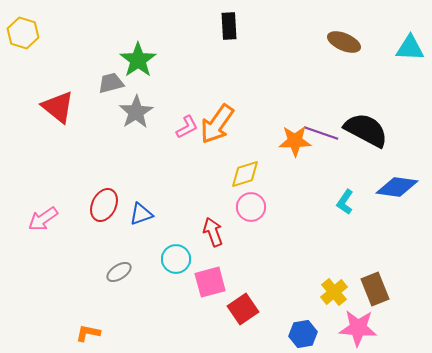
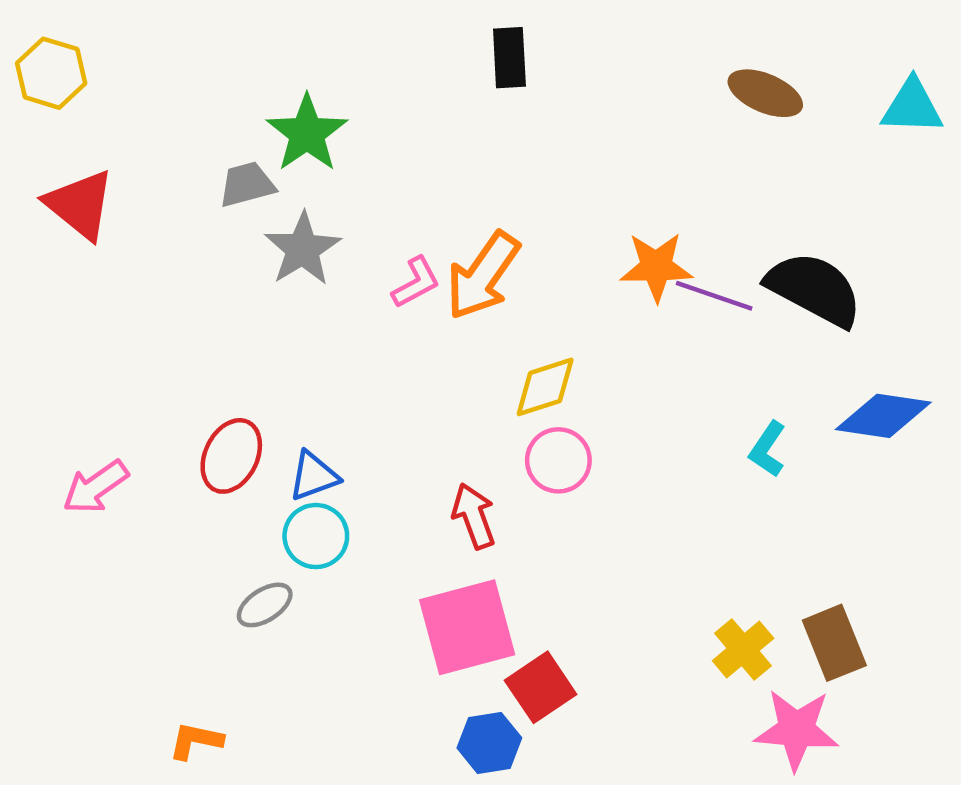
red triangle: (58, 107) -> (80, 204), moved
orange star: (295, 141) -> (656, 267), moved
cyan circle: (176, 259) -> (316, 536), moved
pink square: (210, 282) -> (467, 627), size x1.4
blue hexagon: (303, 334) -> (489, 743), moved

